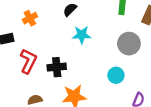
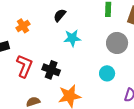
black cross: (57, 67) -> (51, 70), turned 30

